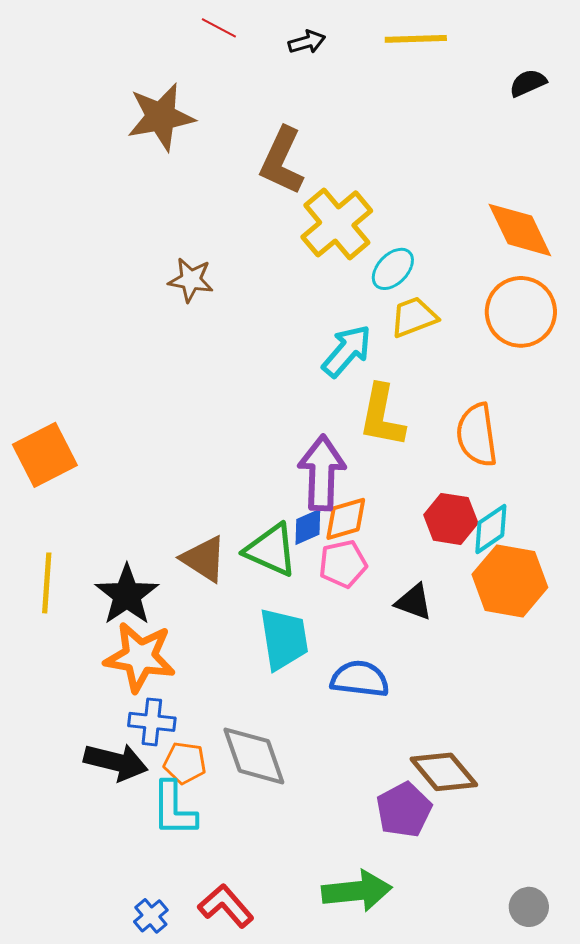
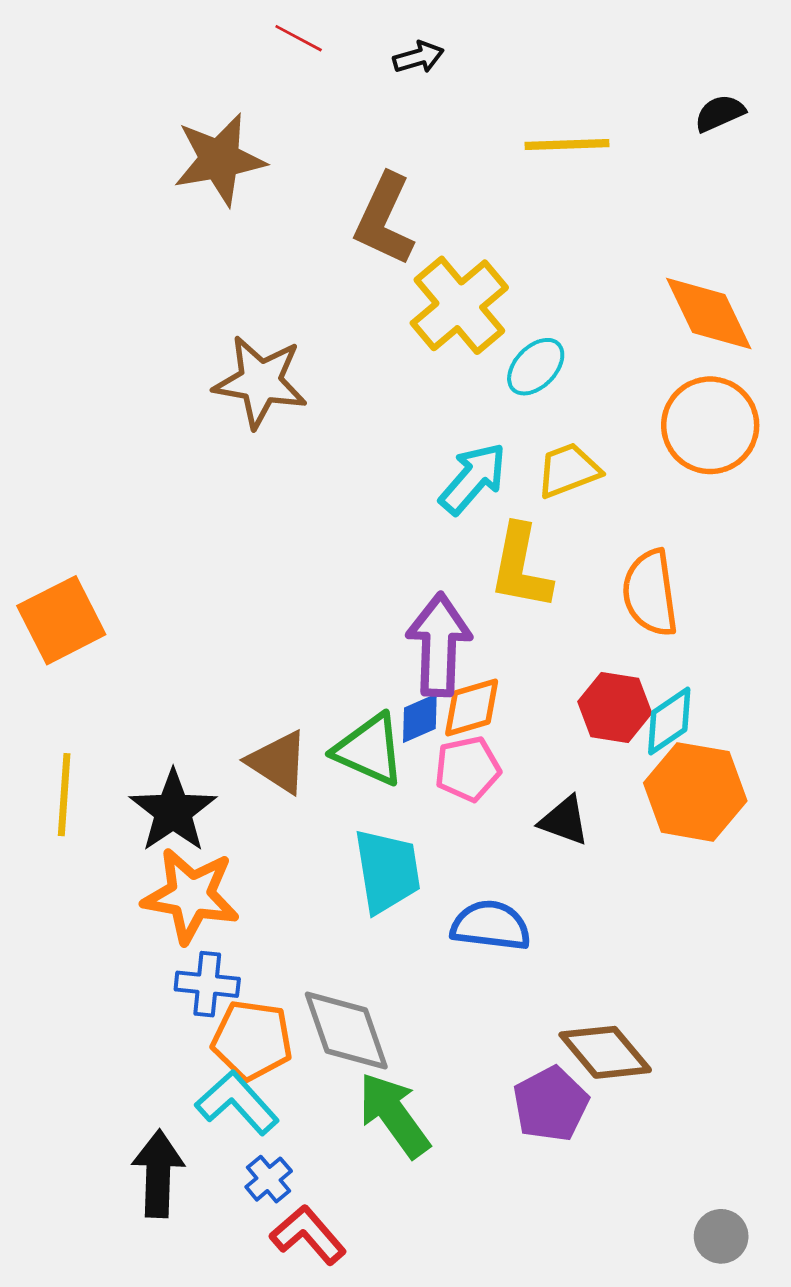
yellow line: (416, 39) -> (567, 144), moved
brown star: (191, 280) -> (260, 382), size x1.5
yellow trapezoid: (414, 317) -> (568, 470), moved
black arrow: (116, 762) -> (158, 1174), moved, turned -102
orange pentagon: (185, 763) -> (252, 1040), size x1.4
cyan L-shape: (174, 809) -> (237, 1103), turned 138
green arrow: (357, 891) -> (394, 1115), moved, turned -120
blue cross: (151, 916) -> (269, 1179), moved

